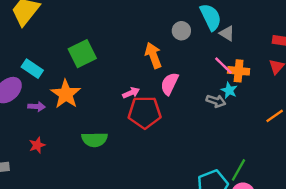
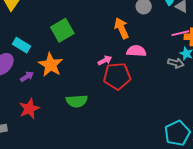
pink line: (223, 66) -> (180, 33), turned -54
pink semicircle: (170, 84) -> (136, 51), turned 72
purple arrow: (37, 107) -> (27, 77), turned -32
red star: (37, 145) -> (29, 109), size x1.5

